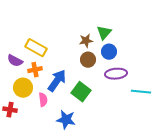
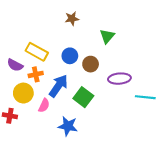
brown star: (86, 41) -> (72, 19), moved
blue circle: (109, 52) -> (70, 56), moved
pink semicircle: (43, 100) -> (44, 105), turned 32

